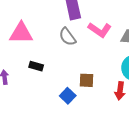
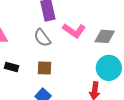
brown square: (86, 80) -> (45, 68), moved

